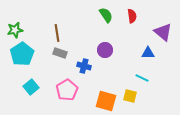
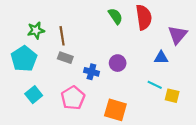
red semicircle: (132, 16) -> (144, 17), size x1.6
green star: (15, 30) -> (36, 30), moved
purple triangle: (163, 32) -> (178, 35), turned 30
purple circle: (105, 50) -> (118, 63), moved
yellow square: (130, 96) -> (172, 96), moved

